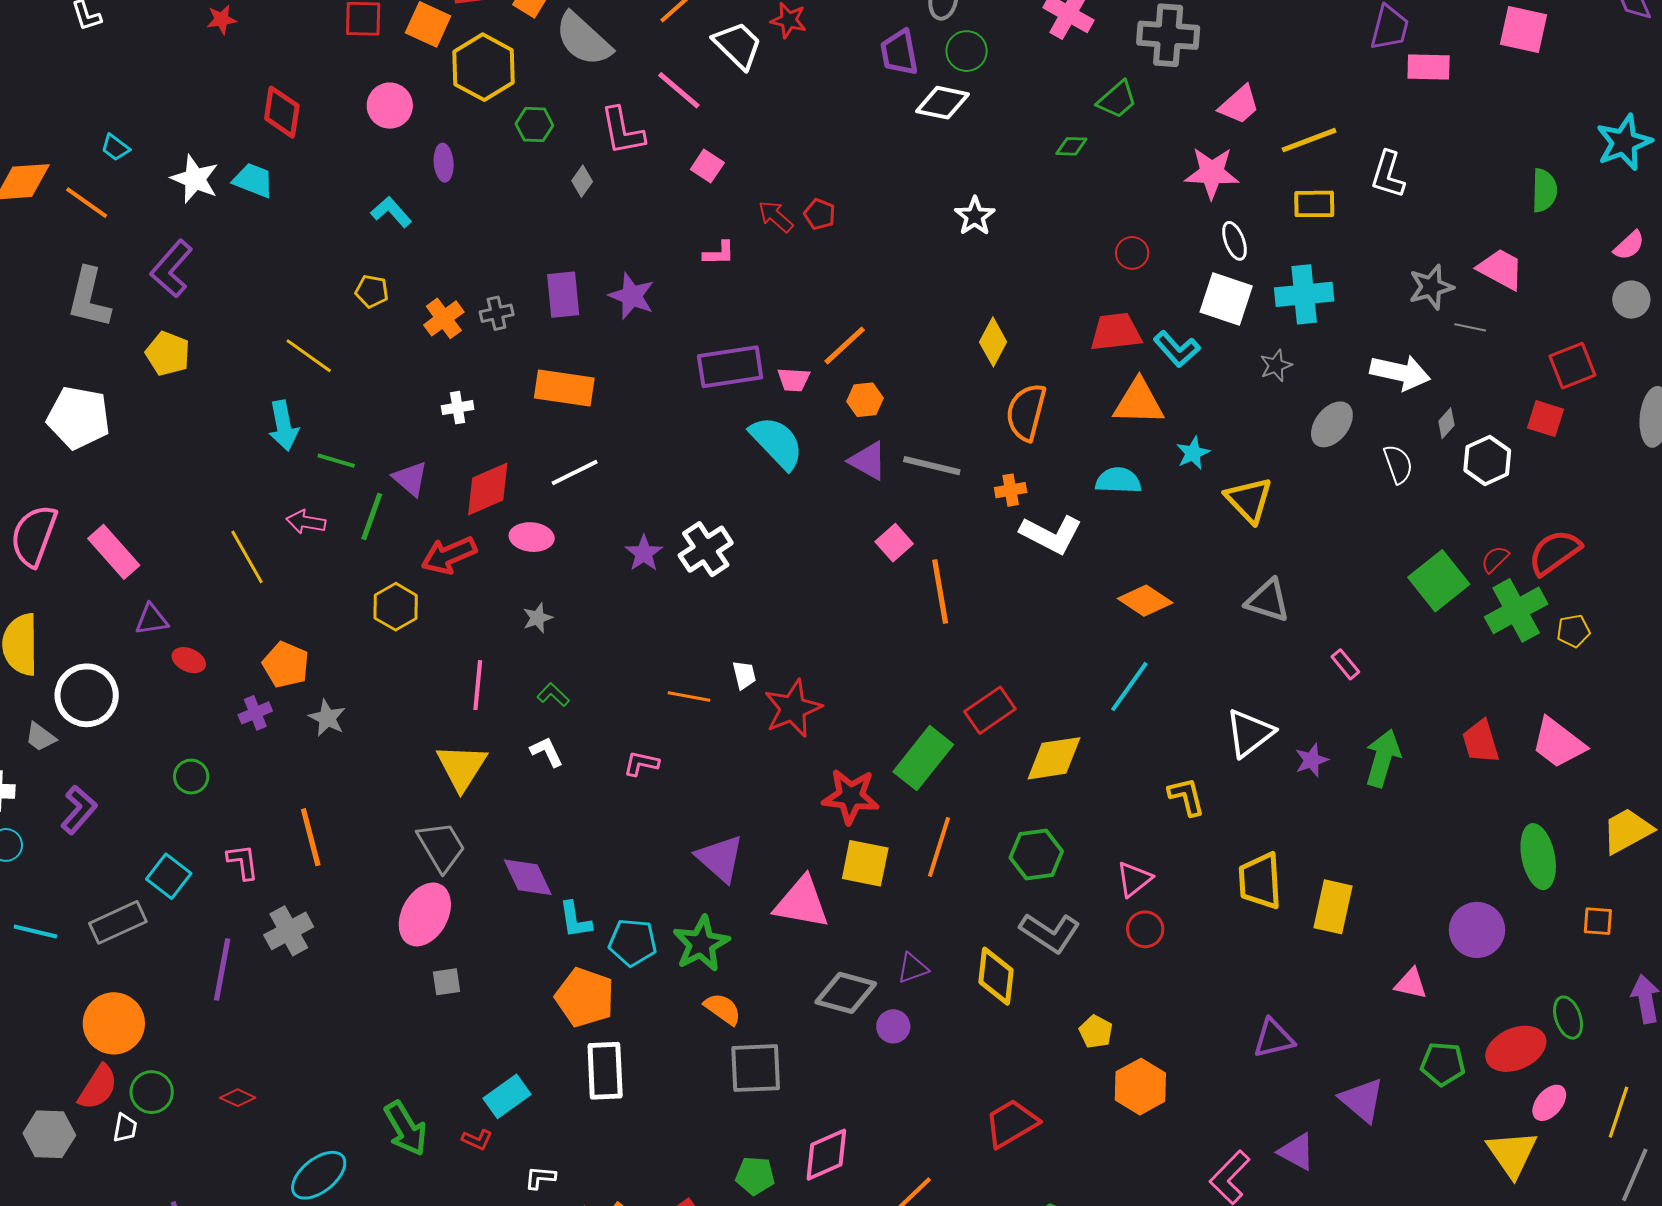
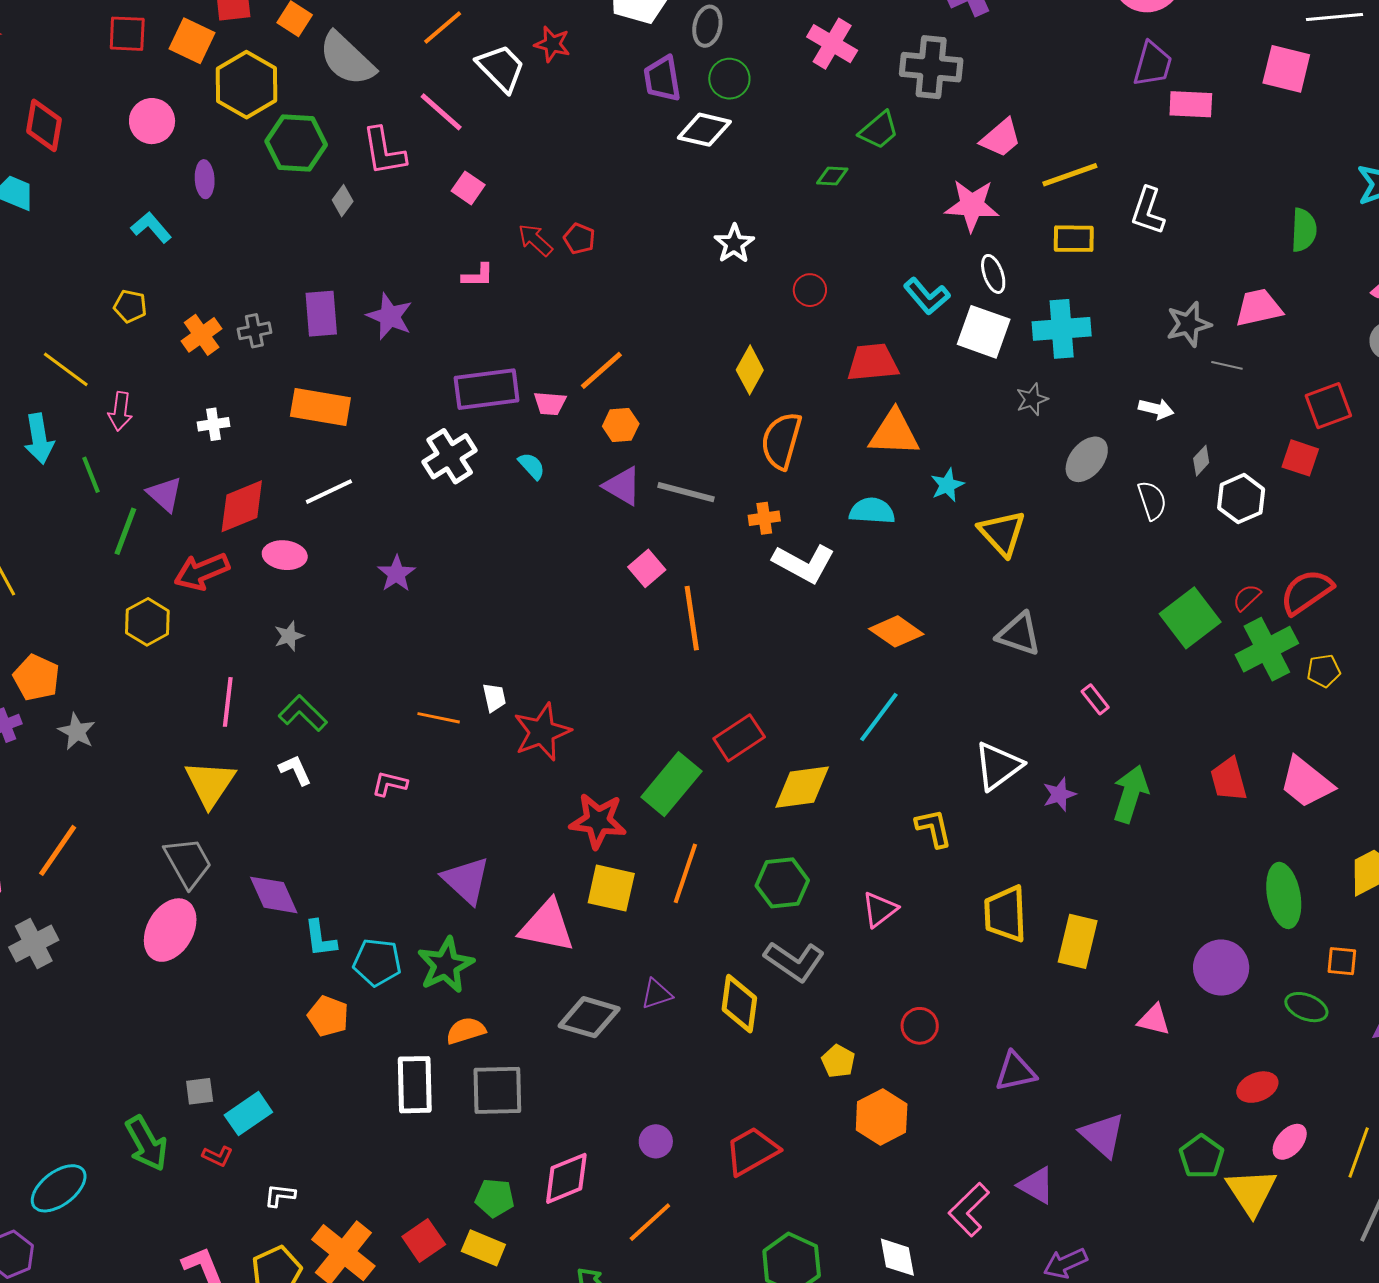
green hexagon: (534, 125) -> (296, 143), size x1.6
red circle: (1132, 253) -> (810, 290), moved
pink trapezoid: (1501, 269) -> (1259, 308), turned -42
cyan L-shape: (1177, 349) -> (927, 296), moved
white arrow: (1400, 372) -> (1156, 409), size x0.6
cyan semicircle: (777, 443) -> (532, 466), size x0.5
green line: (336, 461) -> (91, 475), turned 51
pink arrow: (306, 522) -> (120, 411), moved, turned -93
white cross: (706, 549) -> (450, 456), moved
green L-shape: (553, 695) -> (303, 713), size x1.5
orange line: (311, 837) -> (58, 850), turned 48
red circle: (1145, 929) -> (920, 1026), moved
gray square: (447, 982) -> (200, 1091), moved
orange pentagon: (585, 997) -> (328, 1016), size x0.7
orange semicircle: (723, 1009) -> (466, 1031), turned -54
green ellipse: (1568, 1018) -> (1306, 1007), moved, turned -51
purple circle: (893, 1026) -> (656, 1141), moved
red ellipse: (1516, 1049) -> (1257, 1087), size x0.7
green pentagon: (1443, 1064) -> (1202, 1157), moved, turned 30
white rectangle: (605, 1071) -> (415, 1085), moved

